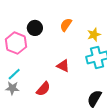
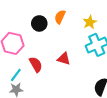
black circle: (35, 28) -> (39, 23), moved
red semicircle: (43, 89) -> (36, 64), moved, turned -63

